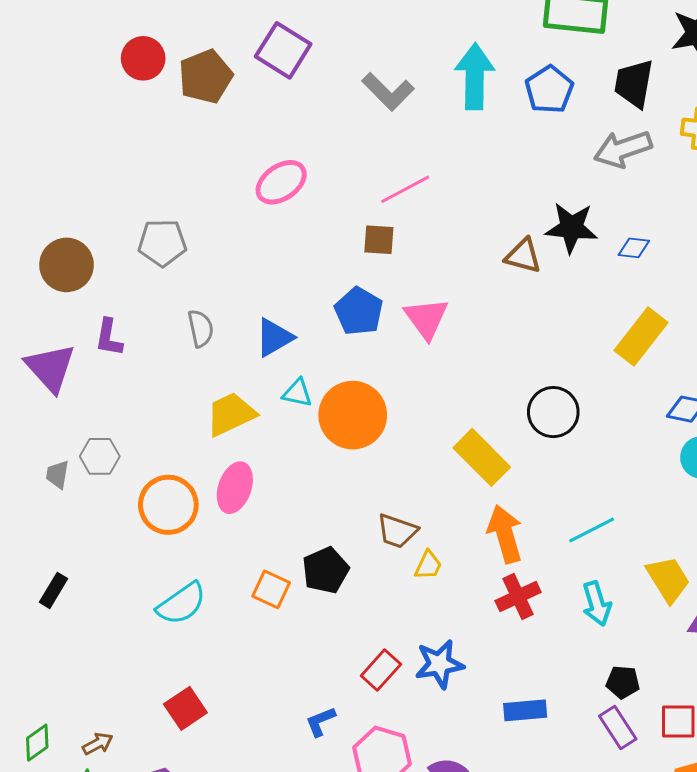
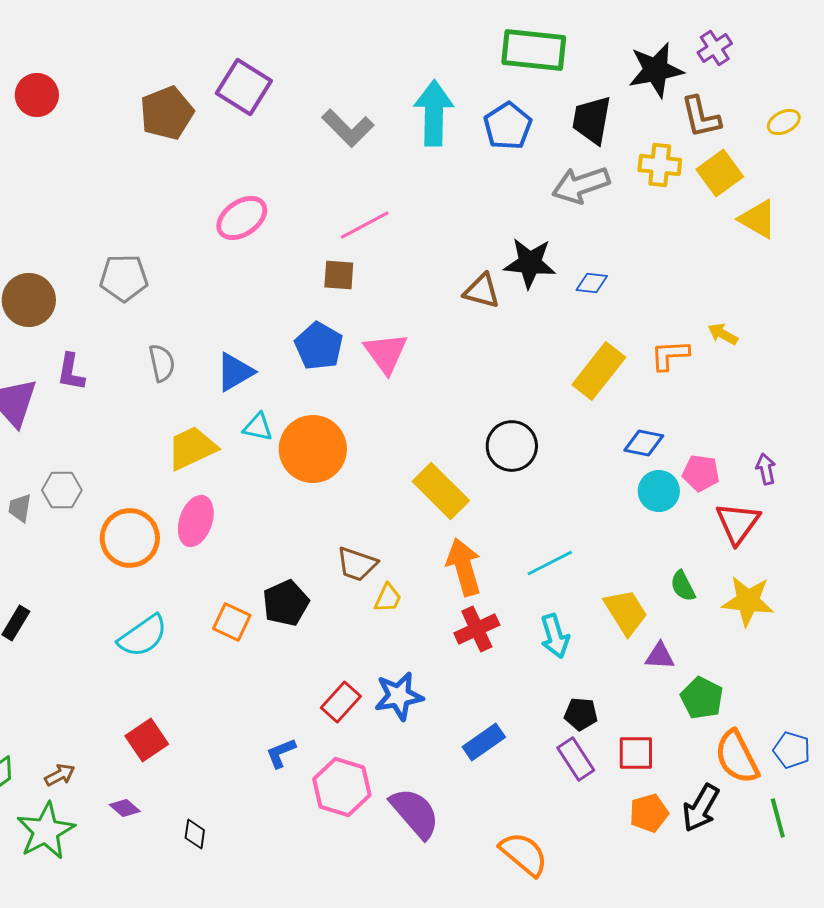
red circle: (143, 58) -> (37, 95), moved
blue rectangle: (525, 710) -> (484, 742), turned -30

